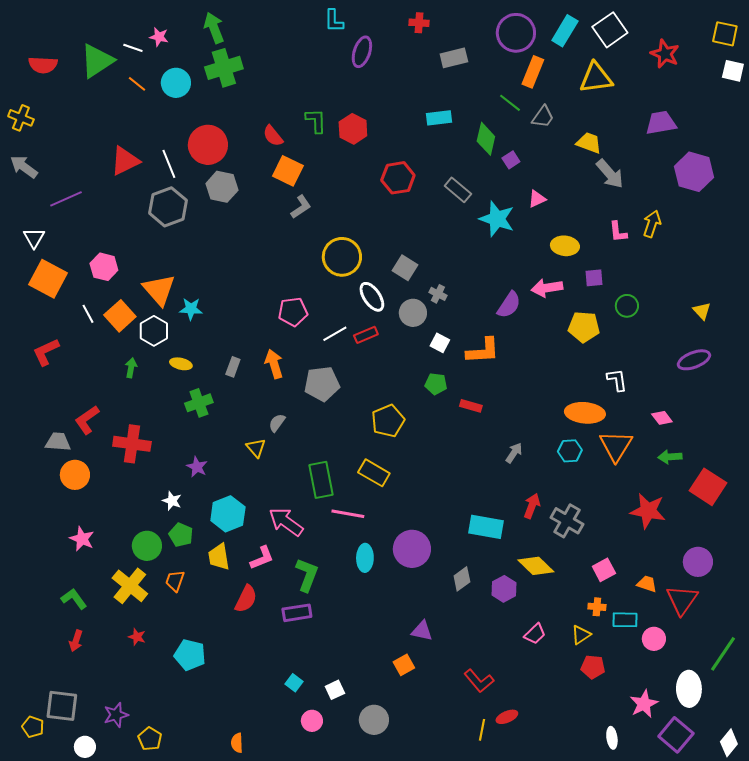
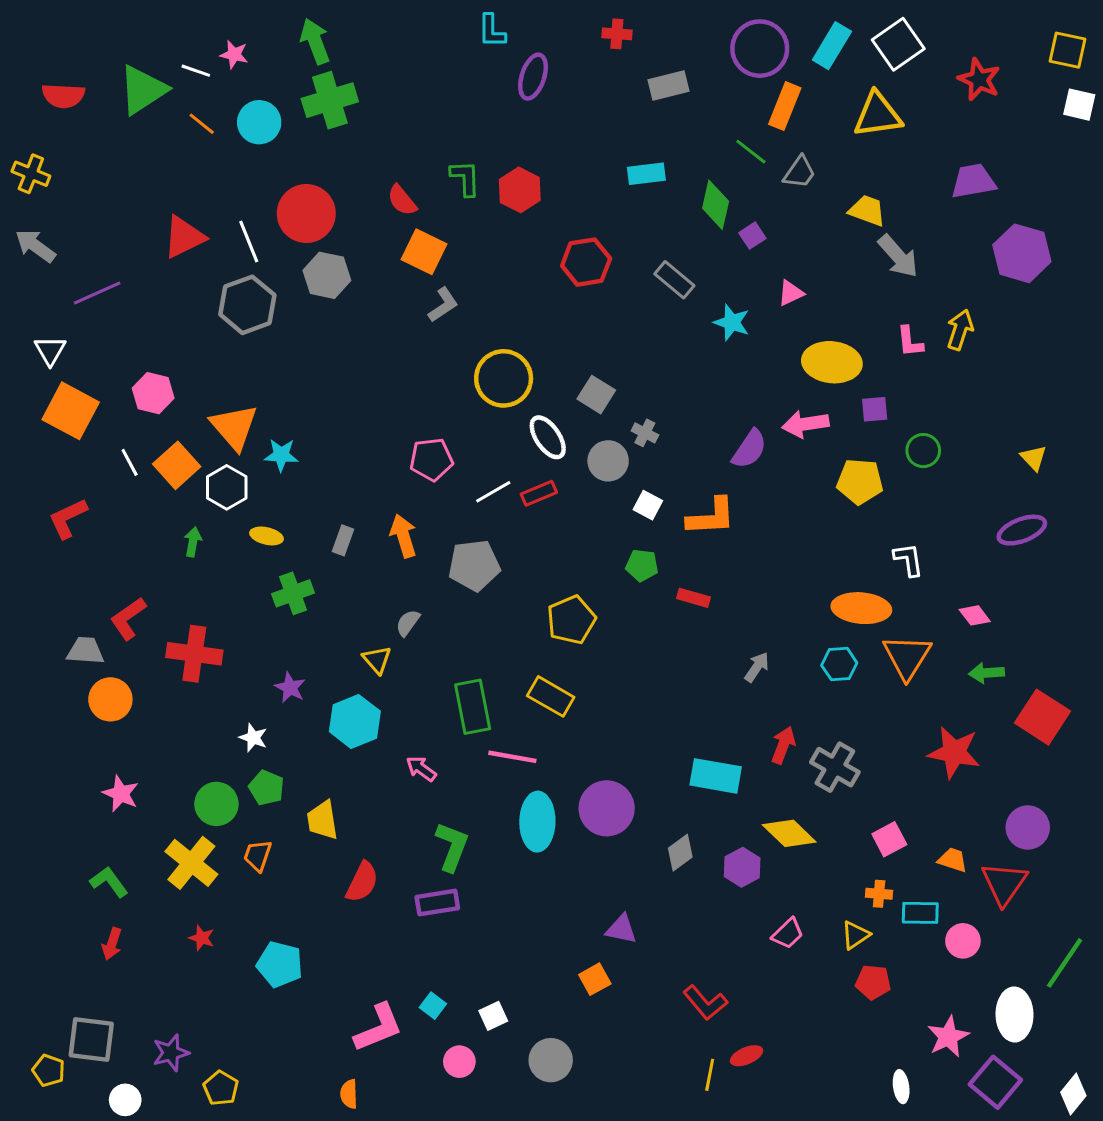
cyan star: (497, 219) -> (732, 322), size x0.7
yellow ellipse: (565, 246) -> (832, 362), size x1.4
cyan hexagon: (228, 514) -> (355, 721), moved
pink arrow: (286, 522) -> (421, 769), size x0.6
pink L-shape: (262, 558) -> (378, 1028), moved, size x1.4
cyan ellipse: (365, 558) -> (537, 822), size x1.4

